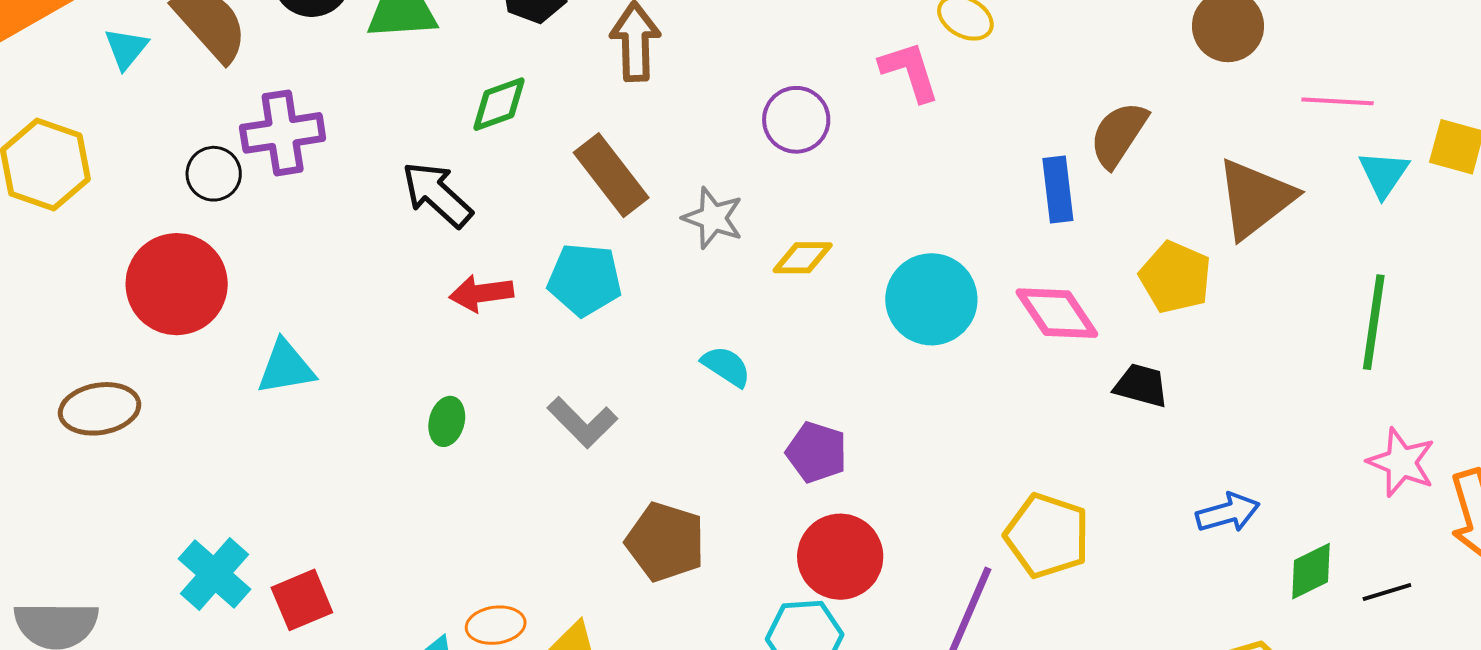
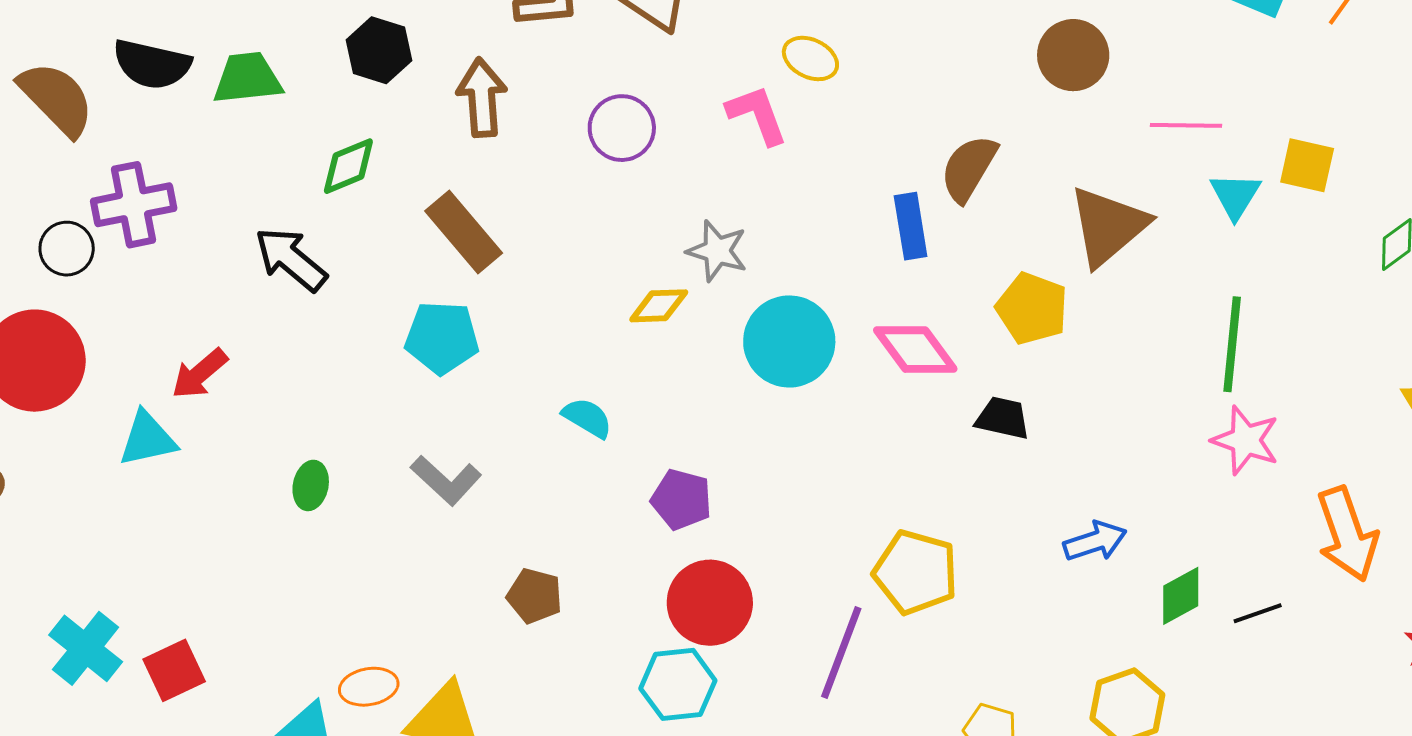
purple circle: (796, 120) -> (622, 128), moved
gray star: (713, 218) -> (717, 251), moved
red arrow: (481, 293) -> (200, 374), moved, turned -30
pink star: (1401, 462) -> (1246, 440), moved
brown pentagon: (665, 542) -> (535, 596), size x0.7

